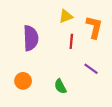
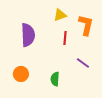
green semicircle: (60, 86) -> (55, 79), turned 32

